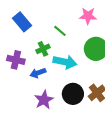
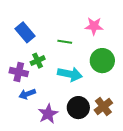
green line: (60, 31) -> (65, 42), turned -32
green cross: (43, 49) -> (38, 61), moved
blue arrow: (38, 73) -> (27, 94), moved

